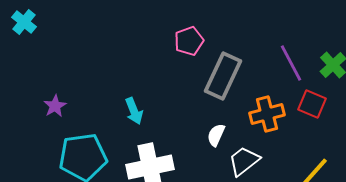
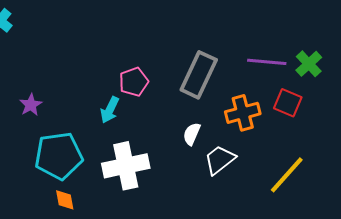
pink pentagon: (189, 41) -> (134, 82), moved
purple line: (291, 63) -> (267, 62), turned -57
cyan arrow: (134, 111) -> (110, 110), turned 48

